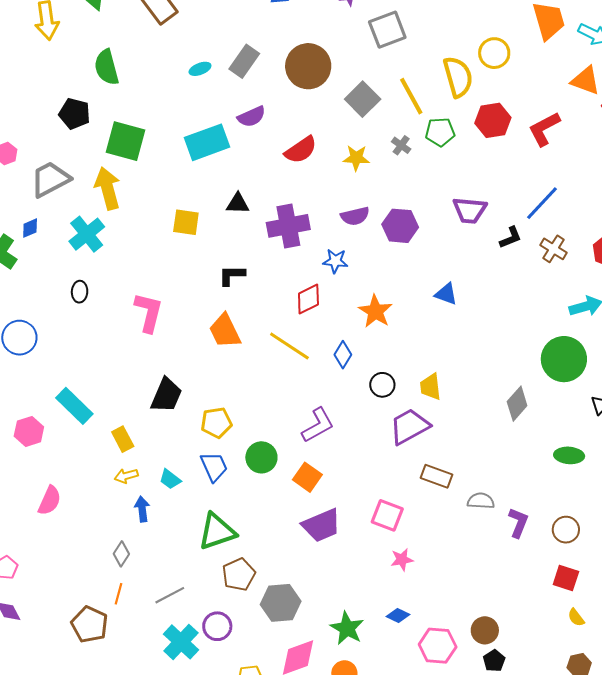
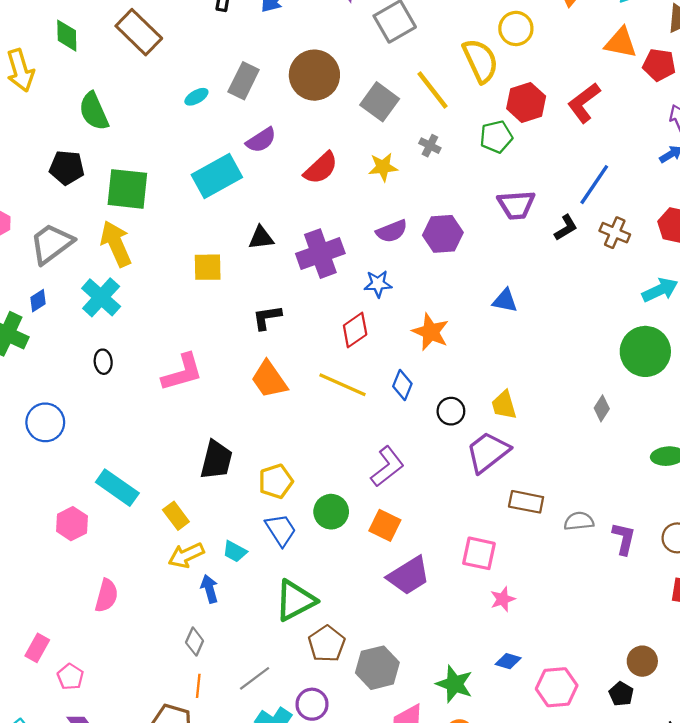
green pentagon: (440, 132) -> (496, 137), moved
pink L-shape: (149, 312) -> (182, 372), turned 69
gray diamond: (517, 404) -> (602, 408), size x0.7
yellow arrow: (126, 476) -> (186, 555), size x1.4
brown circle: (485, 630) -> (642, 661), moved

